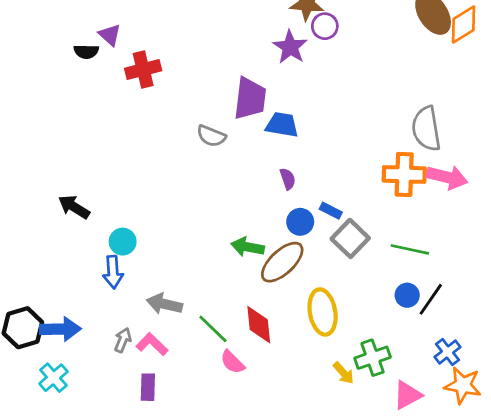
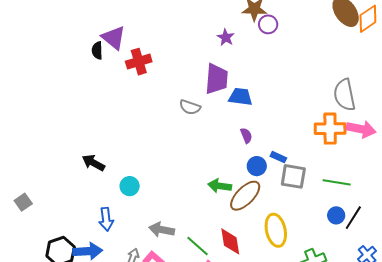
purple triangle: (110, 35) -> (114, 38), size x1.5
purple star: (290, 47) -> (226, 37), moved, size x0.7
black semicircle: (86, 52) -> (97, 50), turned 90
gray square: (350, 238) -> (293, 176), turned -32
blue arrow: (113, 272) -> (106, 219), moved

